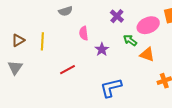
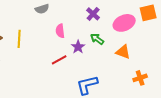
green arrow: (130, 40) -> (97, 39), moved
red line: (68, 70) -> (59, 60), moved

